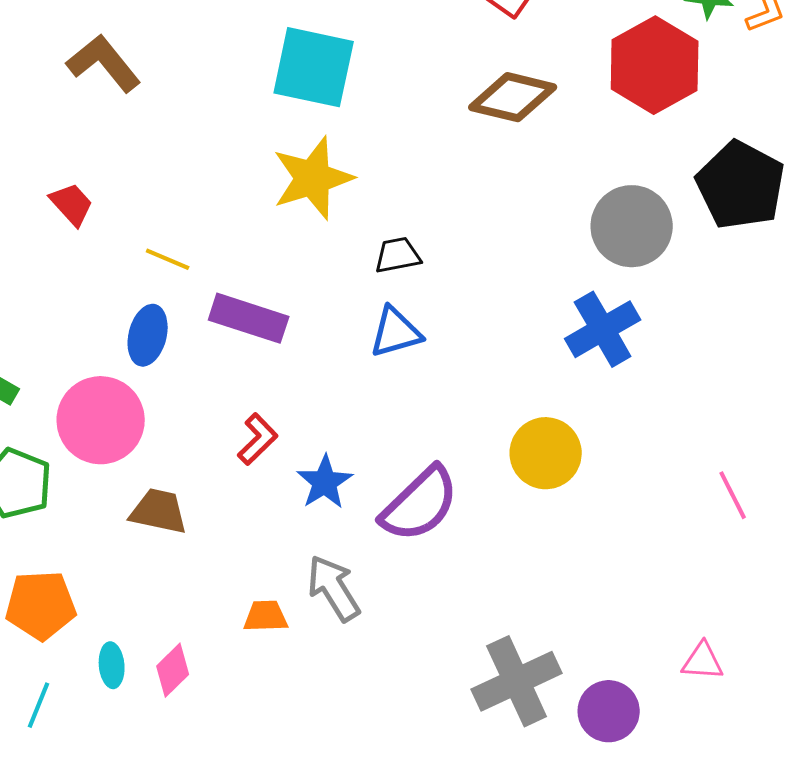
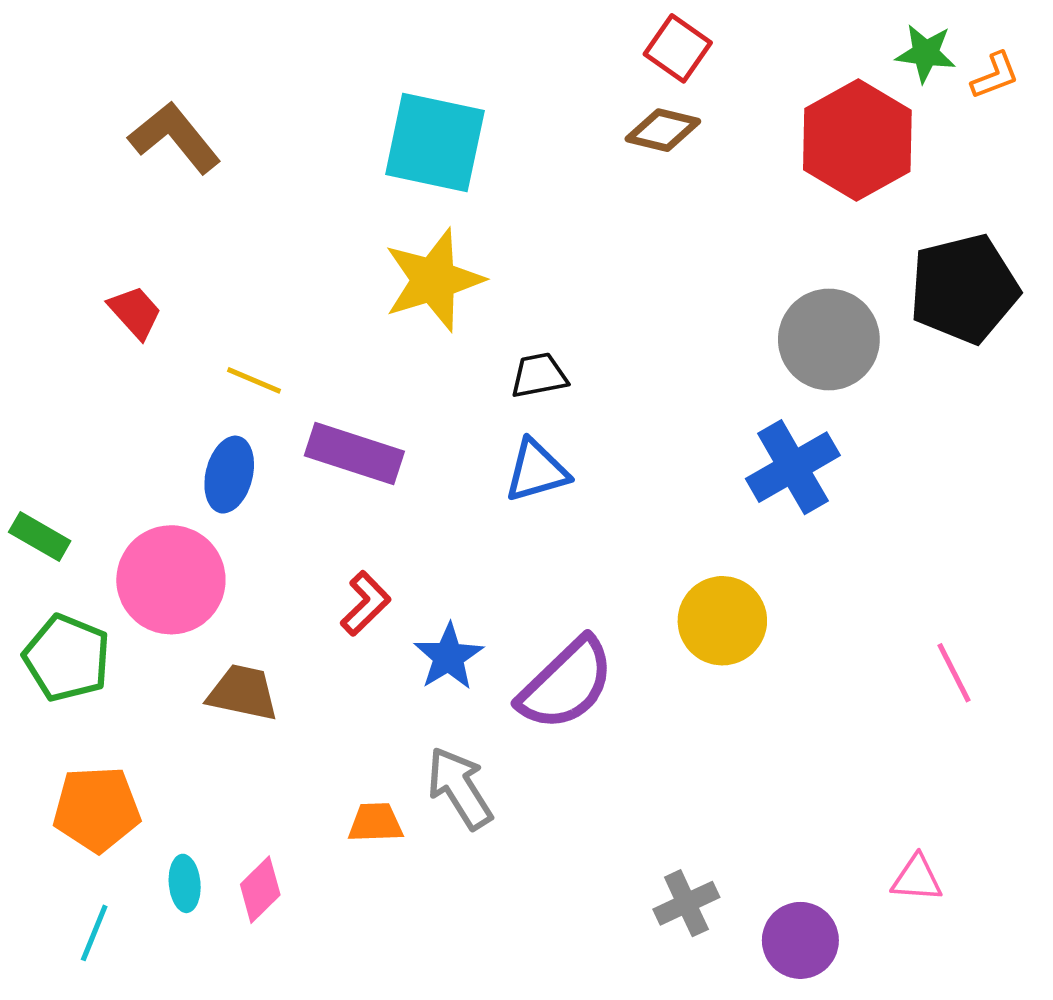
brown diamond: (513, 97) -> (663, 130), moved, size x0.7
black pentagon: (741, 185) -> (964, 289), turned 30
gray cross: (517, 681) -> (686, 903), size x0.6

